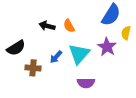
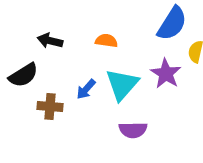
black arrow: (47, 26) -> (50, 41), moved
orange semicircle: (69, 26) -> (106, 41), turned 128

